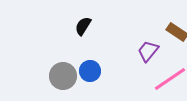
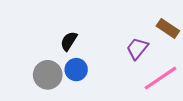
black semicircle: (83, 26) -> (69, 41), moved

